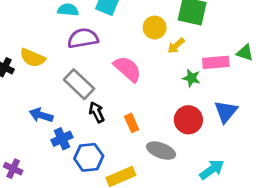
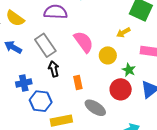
yellow circle: (155, 28) -> (108, 55), moved
green star: (191, 78) -> (129, 70), moved
blue arrow: (41, 115) -> (13, 47), moved

